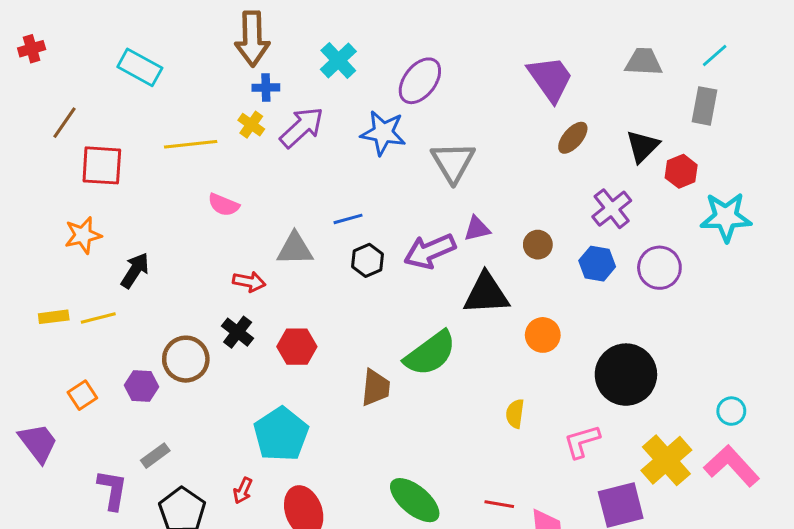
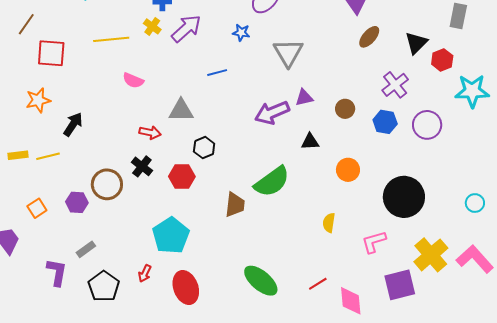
blue star: (383, 133) -> (241, 33), size x0.6
blue line: (348, 219) -> (217, 73), moved
black hexagon: (368, 260) -> (204, 148), moved
black triangle: (486, 294) -> (310, 142), size x0.6
cyan circle: (731, 411) -> (475, 203), moved
red line: (499, 504) -> (318, 284), turned -42

